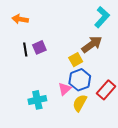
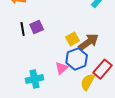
brown arrow: (92, 44) -> (89, 42), moved
yellow semicircle: (80, 103) -> (88, 82), moved

